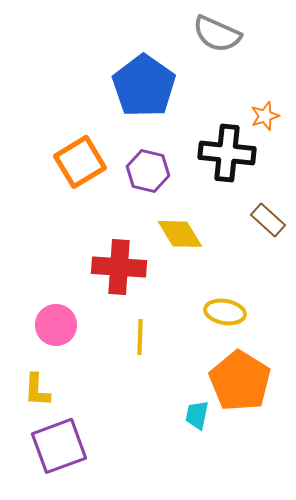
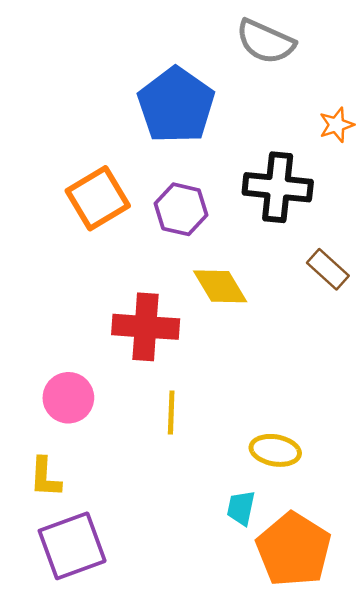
orange star: (265, 116) -> (336, 125), moved
yellow ellipse: (225, 312) -> (275, 450), moved
orange pentagon: (240, 381) -> (294, 550), moved

